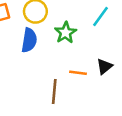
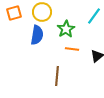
orange line: (78, 73) -> (72, 49), moved

